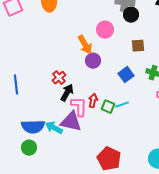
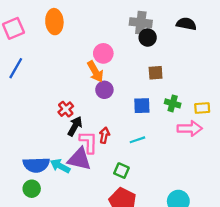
pink circle: (105, 30) -> (103, 53), moved
blue square: (126, 75) -> (142, 106), turned 35
blue line: (16, 85) -> (16, 68), moved, turned 36
green square: (108, 107) -> (121, 171), moved

